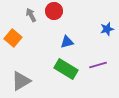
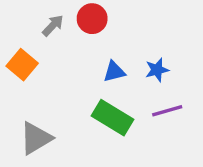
gray arrow: (31, 15) -> (53, 25), turned 72
blue star: (107, 29) -> (157, 70), moved

